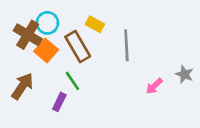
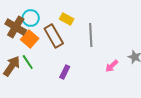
green line: (72, 81) -> (28, 62), moved
purple rectangle: (59, 102) -> (65, 72), moved

